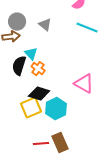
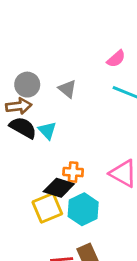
black semicircle: (19, 66) -> (23, 128), moved, turned 102
orange cross: (38, 69) -> (73, 172), moved, turned -32

